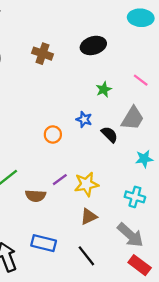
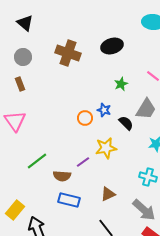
brown cross: (42, 54) -> (68, 53), size x1.4
orange circle: (53, 134) -> (85, 118), moved
yellow star: (86, 184) -> (106, 148), moved
blue rectangle: (44, 243) -> (69, 200), moved

